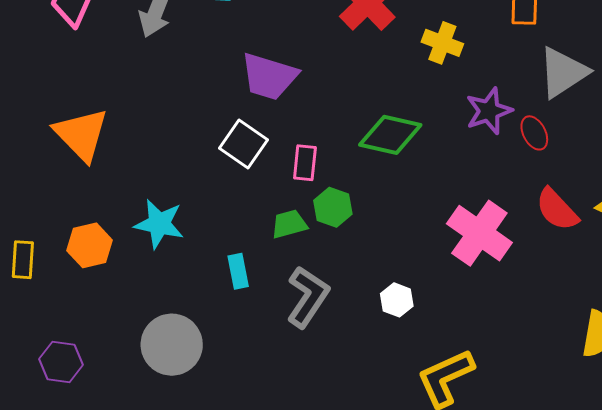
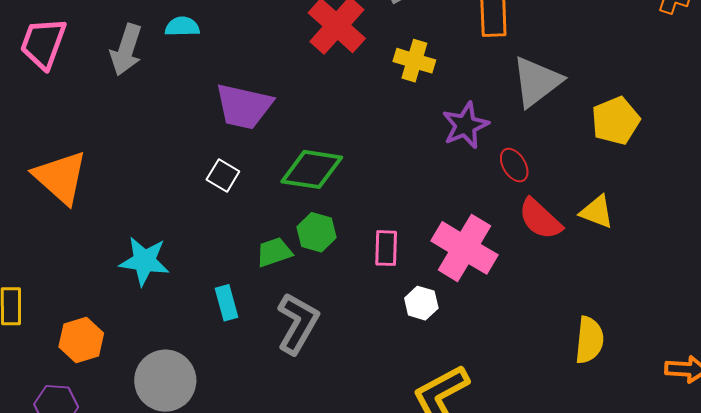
red ellipse: (534, 133) -> (514, 165), moved
green diamond: (390, 135) -> (312, 169), moved
white square: (243, 144) -> (223, 176), size x0.7
pink rectangle: (305, 163) -> (386, 248), moved
orange hexagon: (90, 245) -> (81, 340), moved
white hexagon: (397, 300) -> (421, 303), moved

